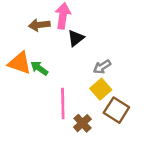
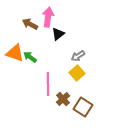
brown arrow: (39, 25) -> (30, 24), turned 35
brown square: (116, 110) -> (83, 107), moved

